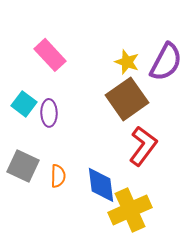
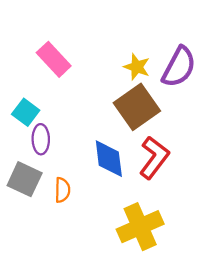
purple ellipse: (49, 113) -> (41, 139), moved
blue diamond: (101, 185) -> (109, 159), moved

